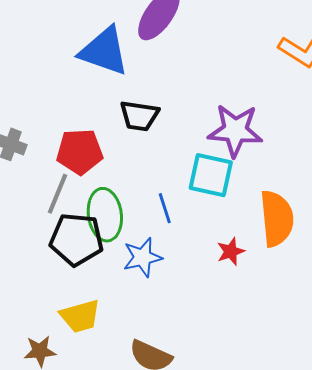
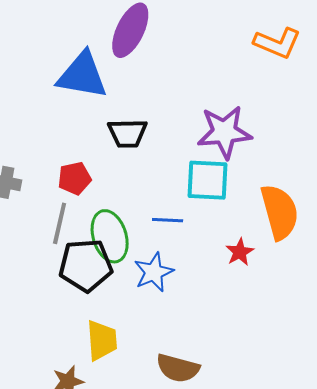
red pentagon: (80, 152) -> (75, 178), size x0.7
blue line: (165, 208) -> (168, 220), turned -60
yellow trapezoid: (80, 316) -> (102, 340), turned -69

